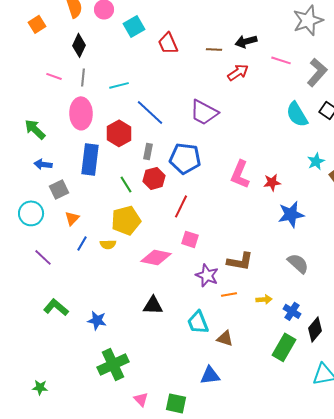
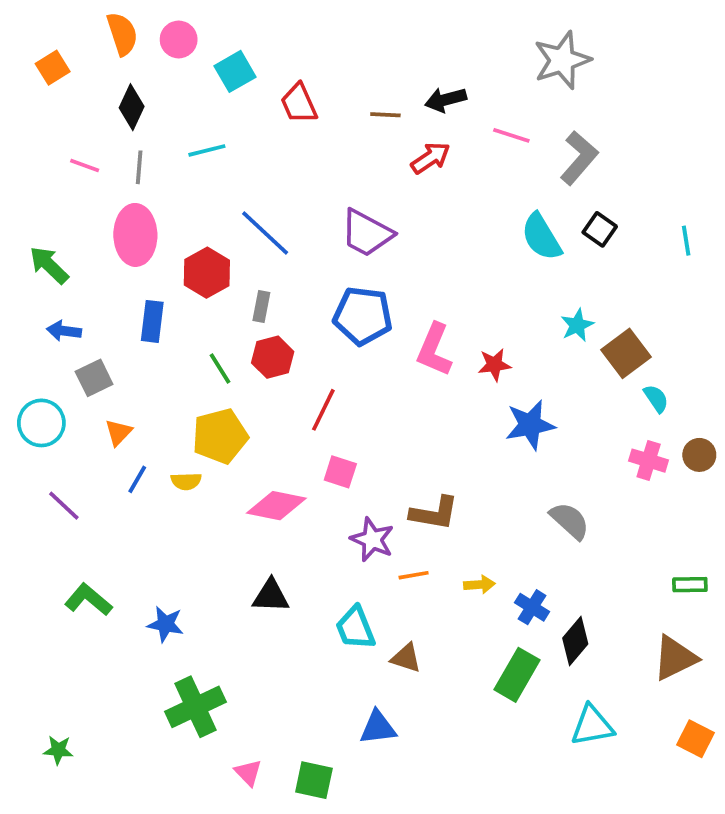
cyan line: (119, 85) -> (207, 150), moved
blue pentagon: (185, 158) -> (363, 316), moved
blue rectangle: (90, 159) -> (152, 321), size x0.7
gray semicircle: (298, 263) -> (570, 521), moved

